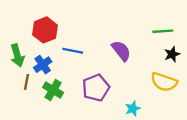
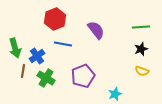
red hexagon: (45, 30) -> (55, 19), moved
purple semicircle: (121, 51) -> (96, 30), moved
black star: (172, 54) -> (141, 49), moved
yellow semicircle: (164, 82) -> (142, 71), size x0.6

